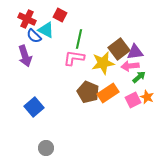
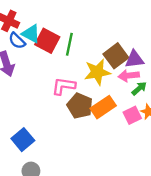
red square: (60, 15) -> (47, 41), moved, size x1.5
pink L-shape: (74, 58) -> (64, 86), moved
blue square: (34, 107) -> (23, 140), moved

